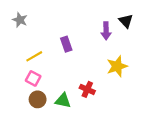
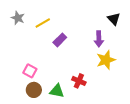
purple arrow: (106, 31) -> (99, 39), moved
purple rectangle: (66, 44) -> (60, 40), turned 64
yellow line: (34, 56) -> (43, 23), moved

